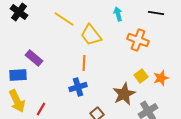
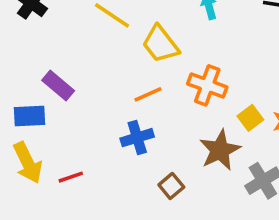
orange cross: (138, 40) -> (207, 85), moved
orange line: (84, 63) -> (148, 94), turned 63
red line: (41, 109) -> (71, 177), turned 40

